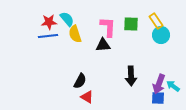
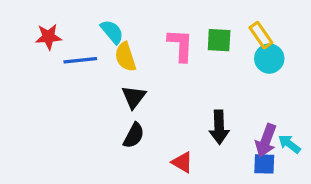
red star: (49, 22) -> (48, 37), moved
black triangle: (103, 45) -> (134, 97), moved, turned -49
red triangle: (87, 97) -> (182, 162), moved

